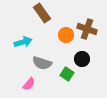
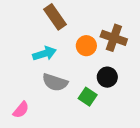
cyan arrow: (23, 42) -> (44, 54), moved
pink semicircle: (29, 84) -> (21, 110), moved

